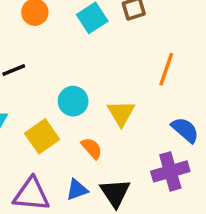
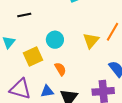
yellow triangle: (121, 113) -> (91, 41), moved

